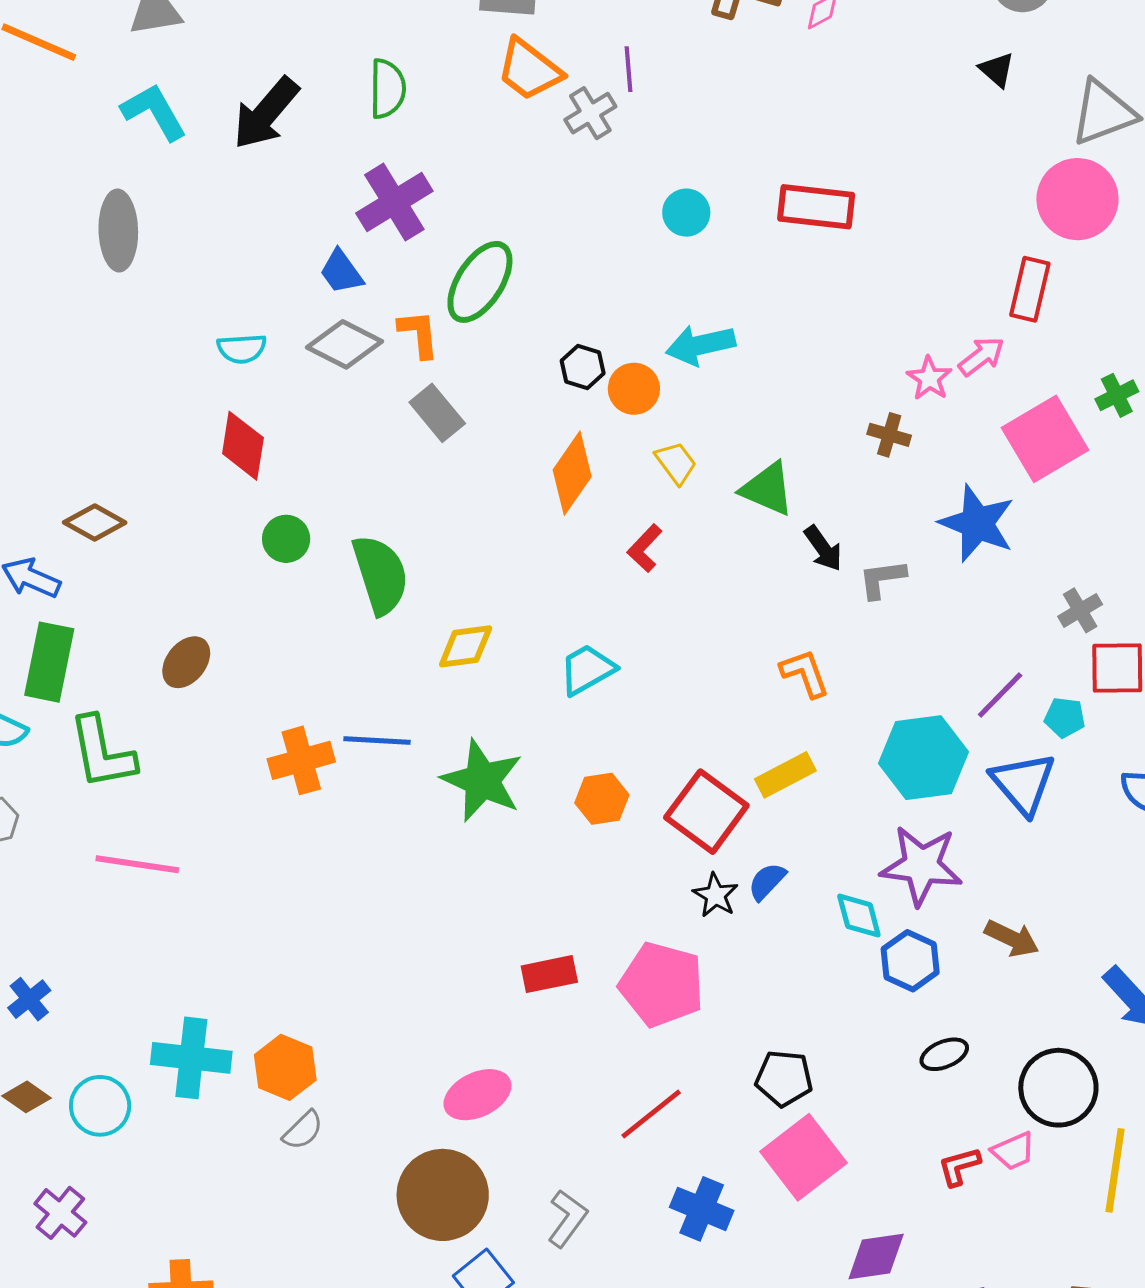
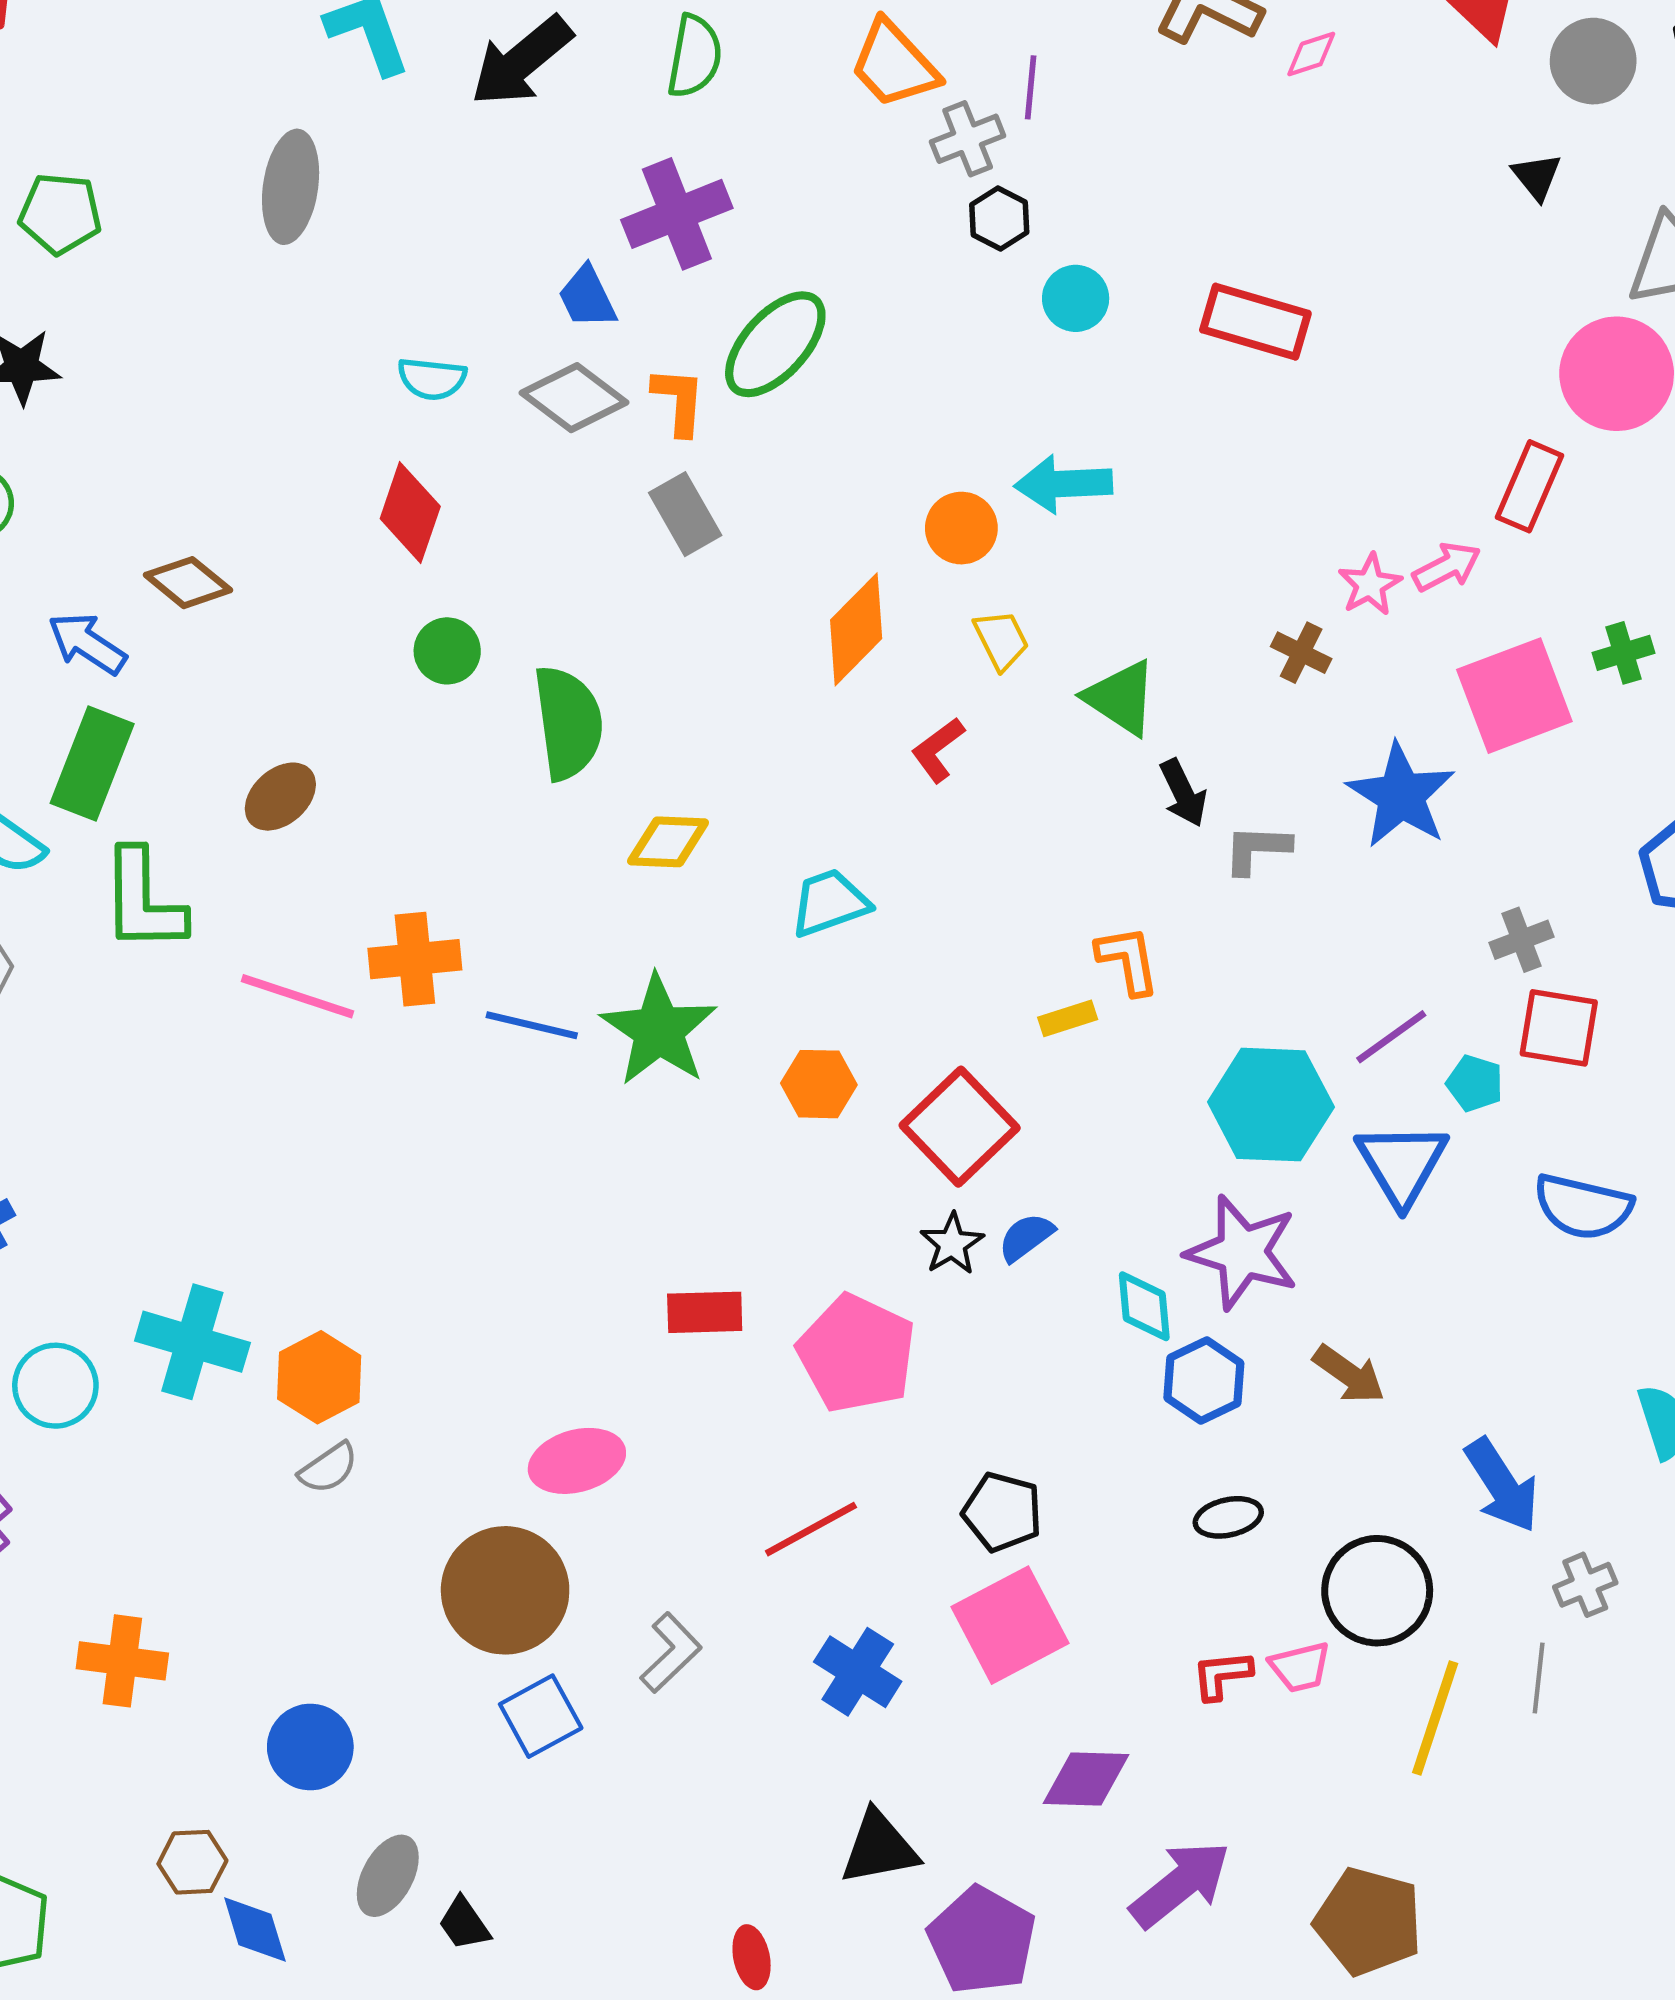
black hexagon: (583, 367) -> (999, 218), moved
blue line: (377, 740) -> (532, 1025), moved
yellow rectangle: (785, 775) -> (1068, 1018), moved, size x0.7
pink line: (137, 864) -> (297, 996), moved

